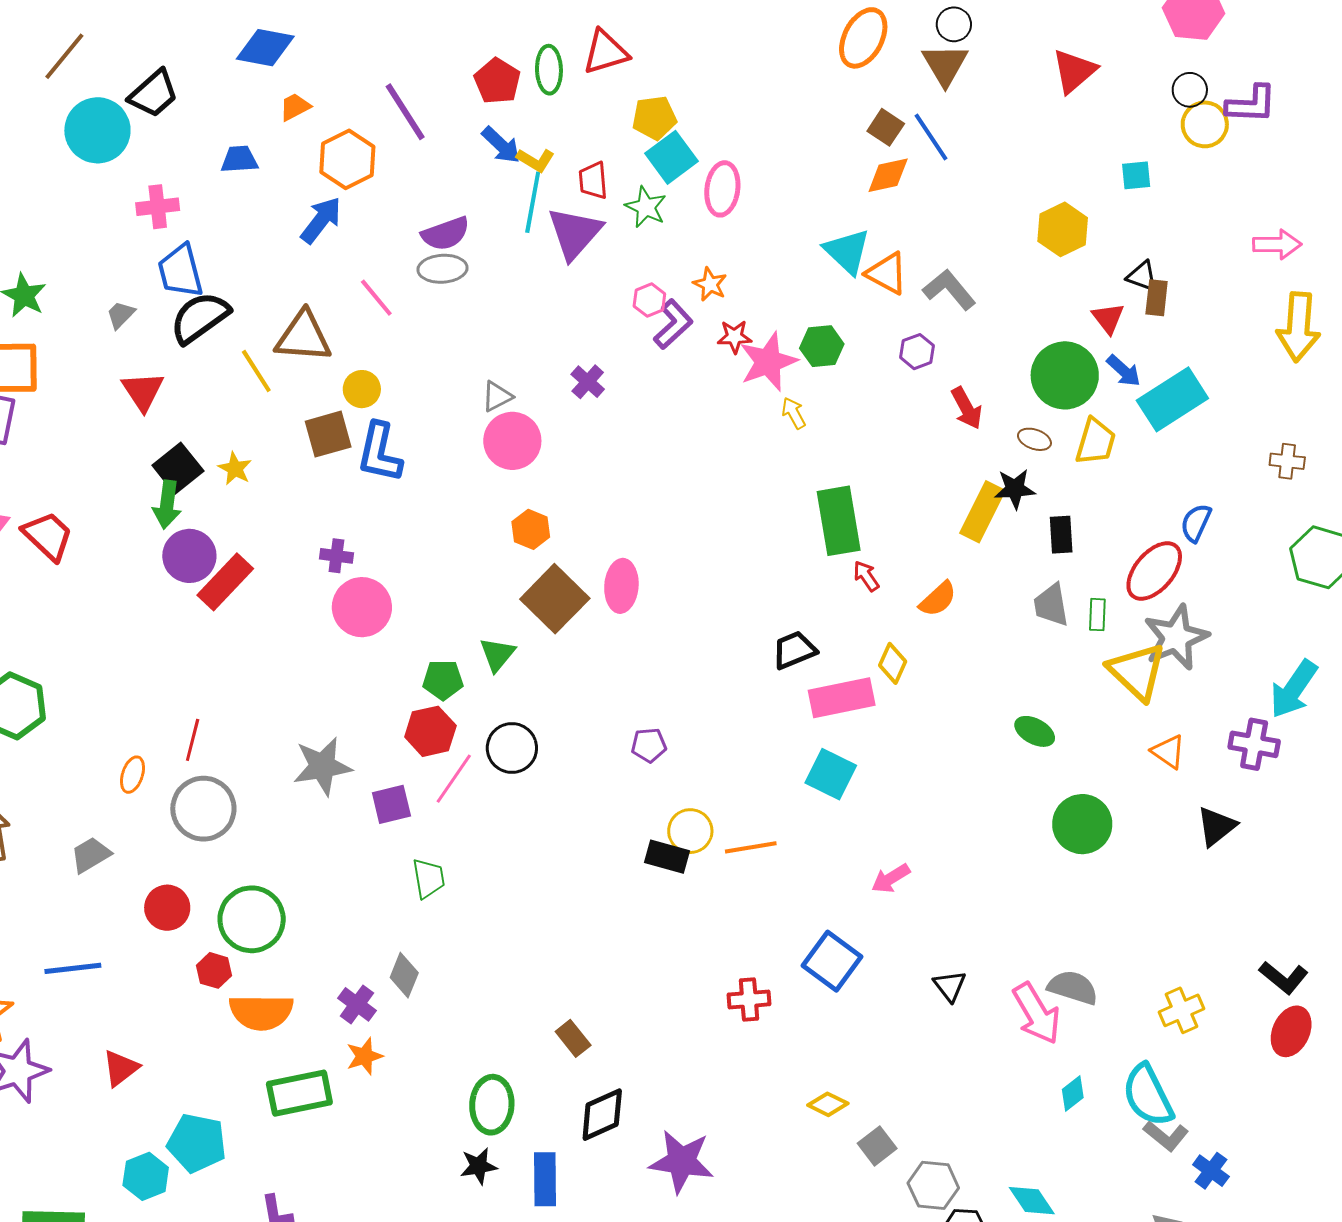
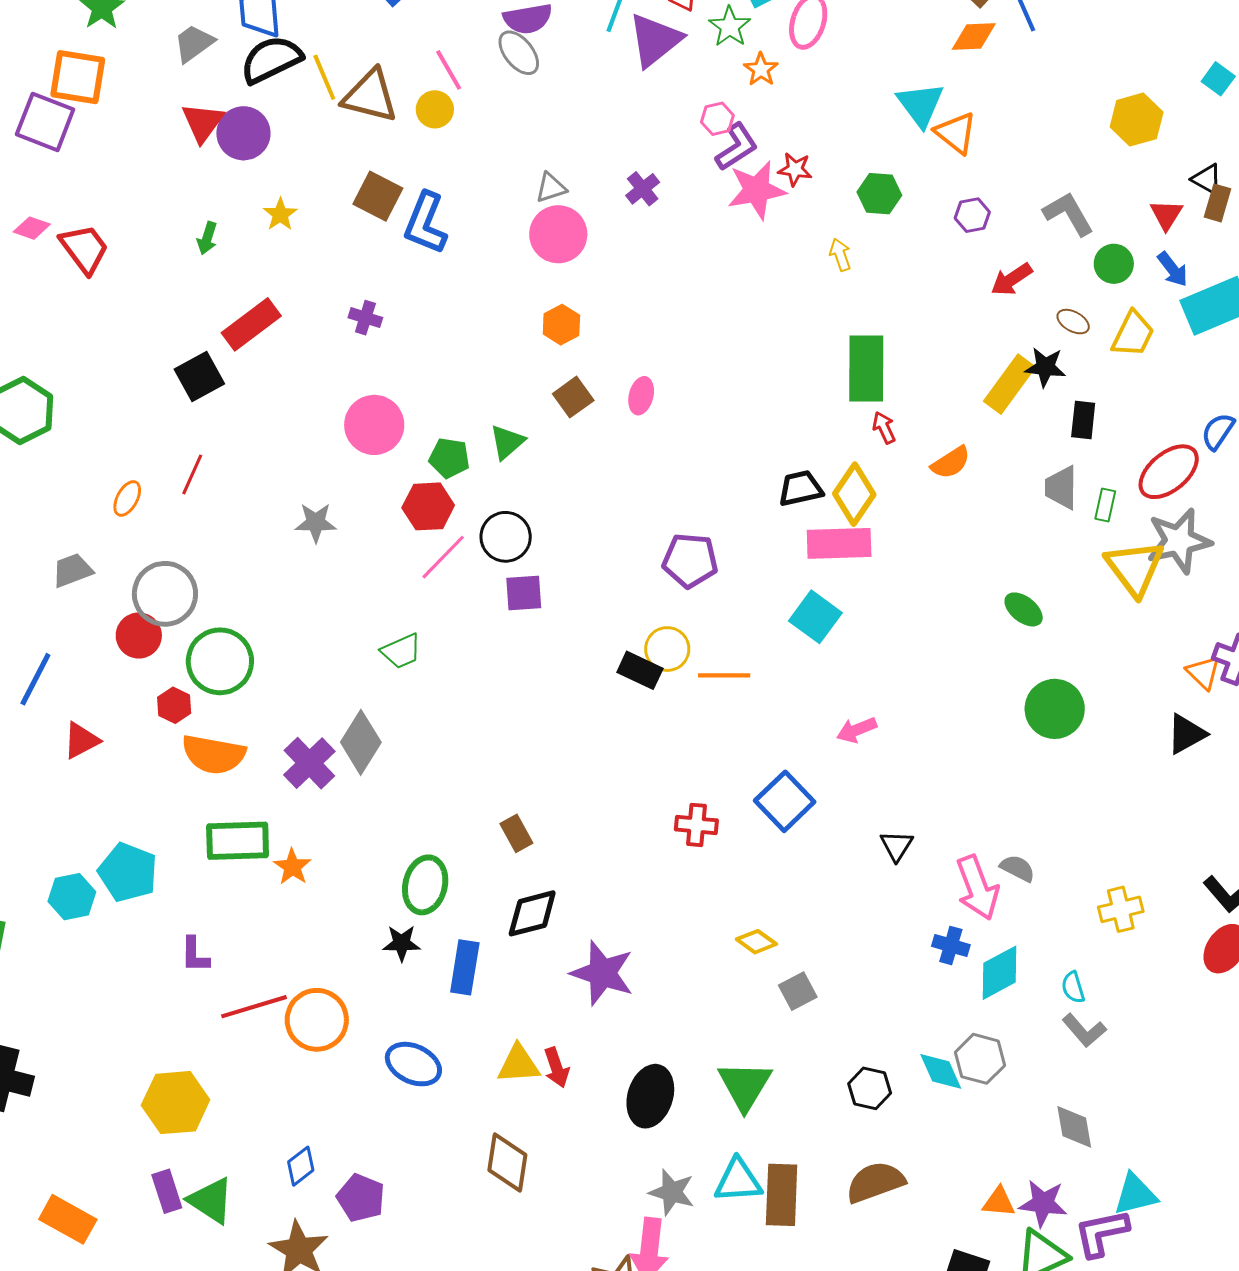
cyan square: (1136, 175) -> (1218, 79), turned 32
gray ellipse: (442, 269) -> (519, 53), turned 45
orange star: (710, 284) -> (761, 69), moved
gray L-shape: (949, 290) -> (1068, 214), moved
gray trapezoid: (121, 315) -> (194, 43), size x1.4
pink star: (768, 362) -> (757, 190), moved
yellow line: (256, 371) -> (324, 77), moved
green circle: (1065, 375) -> (1114, 264), size x0.6
yellow circle: (362, 389) -> (435, 109), moved
red arrow: (967, 408) -> (1011, 279), turned 75
brown square: (328, 434) -> (378, 196), turned 33
black square: (178, 468) -> (199, 376), moved
green arrow: (167, 505) -> (207, 238), size x0.7
purple circle: (189, 556) -> (243, 133), moved
pink ellipse: (621, 586) -> (641, 396), size x0.7
brown square: (555, 599) -> (573, 397), size x0.6
pink circle: (362, 607) -> (374, 425), moved
yellow diamond: (893, 663) -> (854, 494), moved, size x1.5
purple pentagon: (649, 745) -> (690, 560), moved, size x1.6
orange triangle: (1168, 752) -> (1203, 673), moved
gray star: (322, 766) -> (316, 523), size x0.7
purple square: (391, 804) -> (524, 593), moved
gray circle: (203, 809) -> (165, 594), moved
green trapezoid: (429, 878) -> (401, 651), turned 66
blue line: (73, 968) -> (35, 679), turned -66
gray diamond: (404, 975) -> (361, 742), size x1.4
gray semicircle: (1073, 987) -> (1018, 868), size x0.7
purple cross: (357, 1004) -> (309, 763), size x1.4
orange star: (364, 1056) -> (292, 867), moved, turned -30
red triangle: (121, 1068) -> (81, 740), moved
cyan diamond: (1073, 1093) -> (999, 973), size x1.6
cyan semicircle: (1148, 1095) -> (1073, 987), size x0.5
blue cross: (1211, 1171) -> (951, 946), moved, turned -30
gray hexagon: (933, 1185) -> (980, 1059), moved

